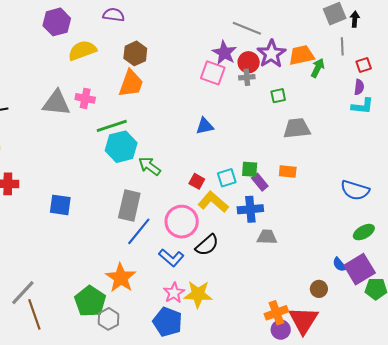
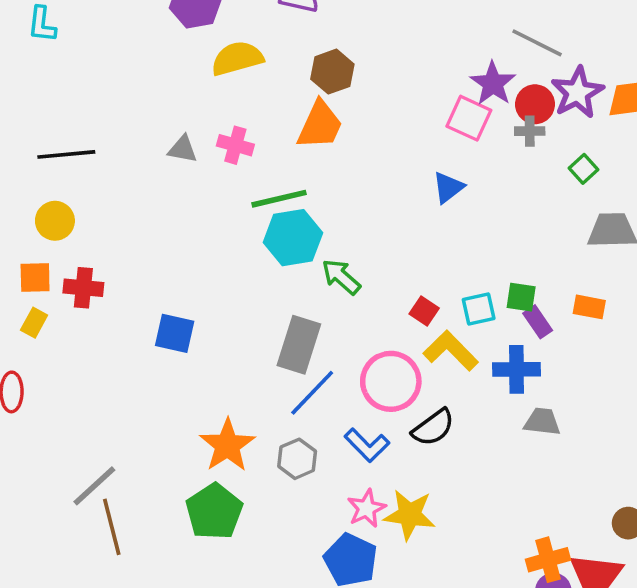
green square: (278, 96) -> (583, 169), turned -35
gray triangle: (56, 103) -> (183, 149), size x0.6
blue triangle: (205, 126) -> (448, 188), moved, turned -30
orange star: (121, 278) -> (227, 445), moved
gray hexagon: (108, 319) -> (297, 459), moved

